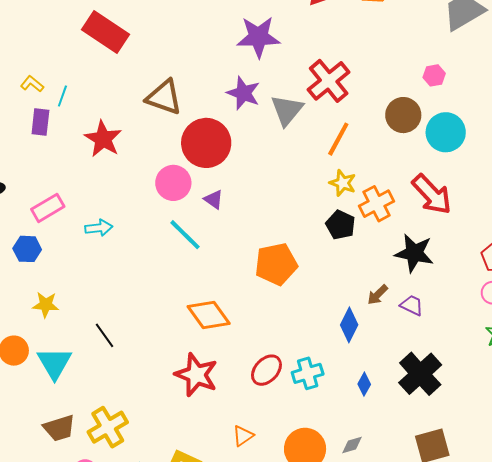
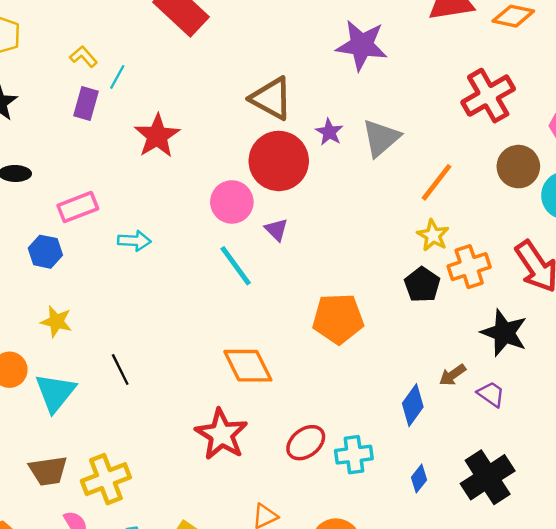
red cross: (329, 81) -> (488, 96), moved
purple star: (243, 93) -> (329, 132), moved, size x0.7
brown triangle: (164, 97) -> (271, 98), moved

